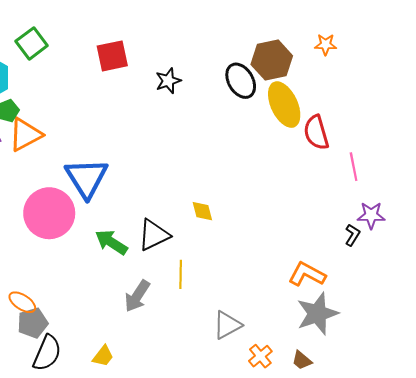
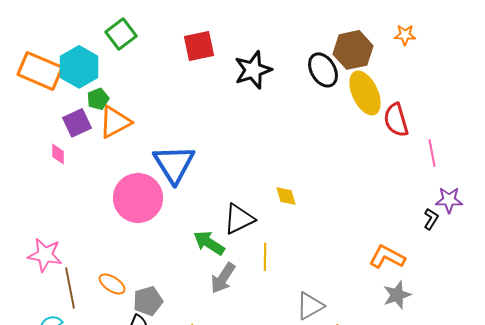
black star: (168, 81) -> (253, 70), size x1.5
green arrow: (111, 242) -> (209, 243), moved
gray star: (317, 314) -> (397, 295), size x0.7
gray pentagon: (33, 323) -> (148, 301), moved

